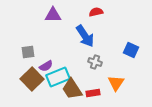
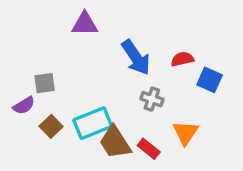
red semicircle: (96, 12) -> (182, 59), moved
purple semicircle: (46, 66) -> (24, 106), moved
brown square: (32, 79) -> (51, 126), size x0.6
red rectangle: (93, 93) -> (149, 149), turned 48

